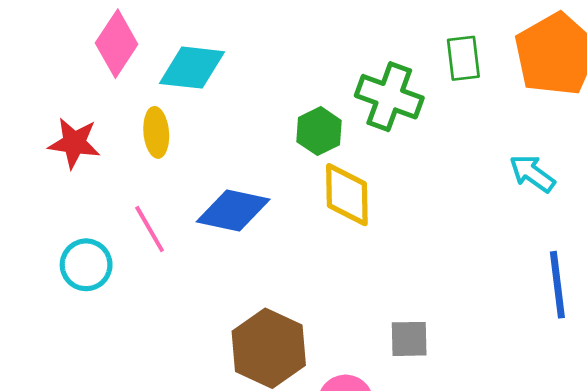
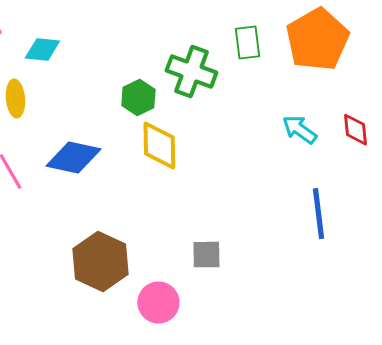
cyan diamond: (192, 68) -> (42, 50), size x0.7

